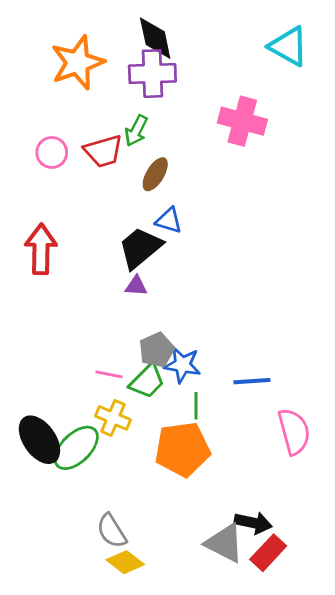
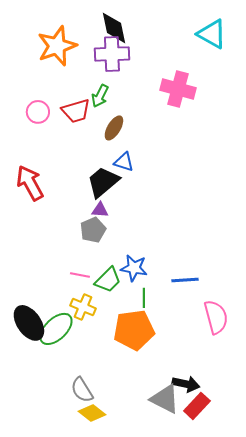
red arrow: (41, 249) -> (30, 183), turned -30
gray pentagon: (157, 350) -> (93, 230), moved

